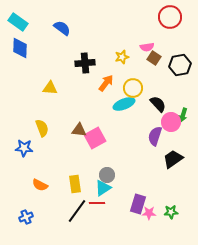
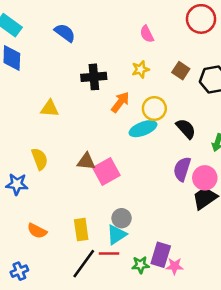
pink semicircle: (147, 47) -> (147, 34), moved, turned 72
pink circle: (171, 122) -> (205, 178), moved
green star: (171, 212) -> (140, 265), moved

